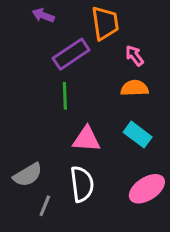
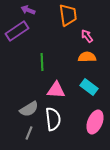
purple rectangle: (71, 54) -> (17, 31), moved
gray semicircle: (28, 175) -> (29, 109), moved
pink ellipse: (147, 189) -> (95, 122), turned -35

